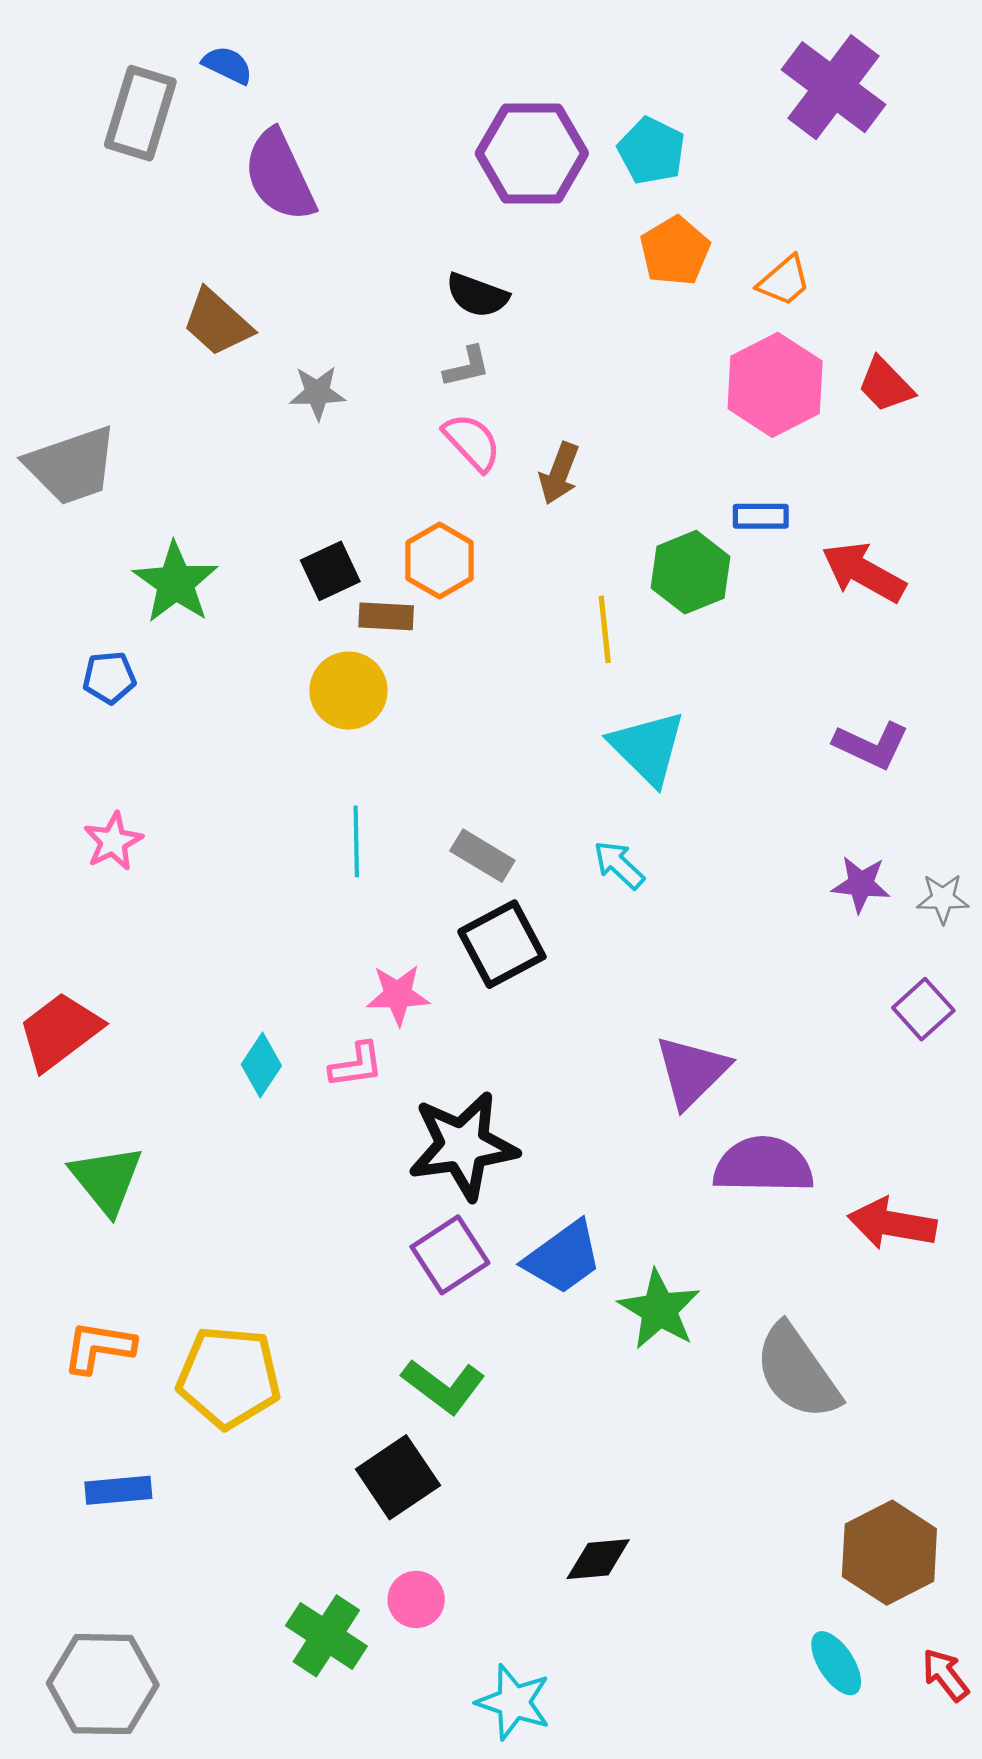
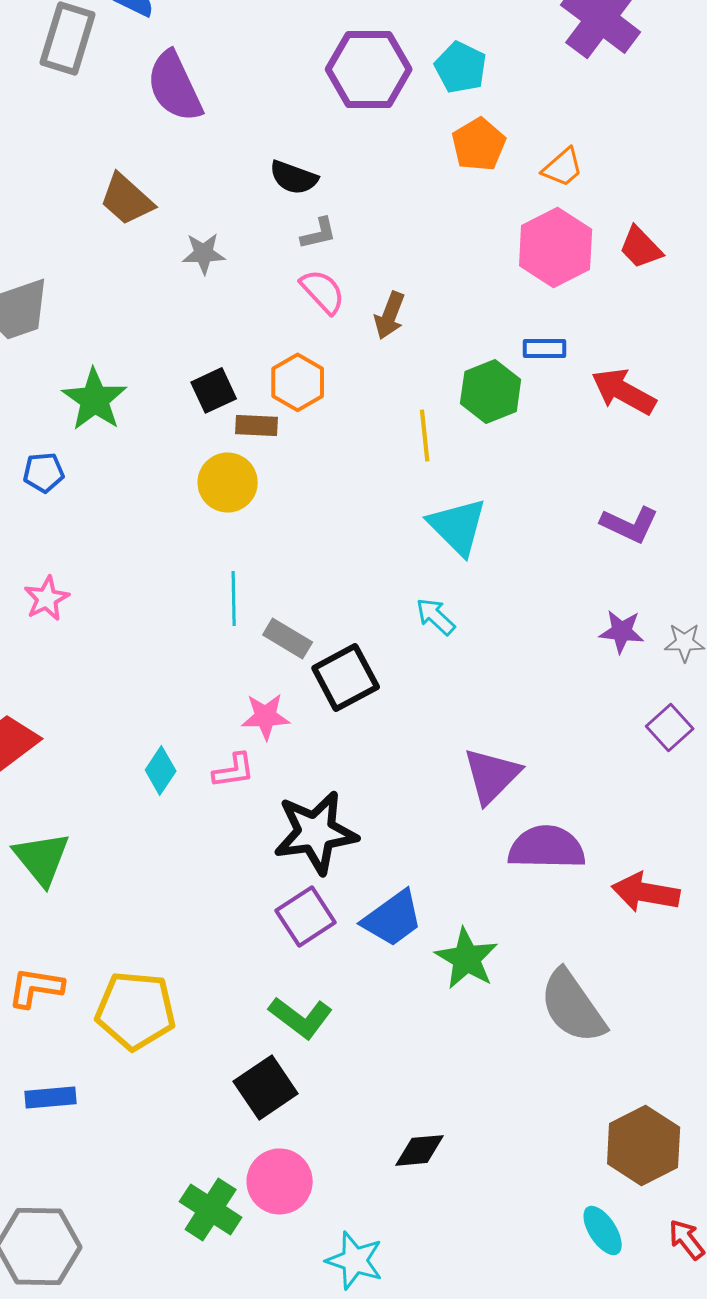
black semicircle: (477, 295) -> (294, 177), moved
gray rectangle: (482, 856) -> (288, 638), moved
pink circle: (416, 1599) -> (280, 1181), size x1.5

